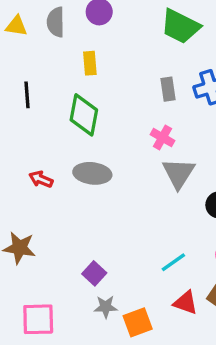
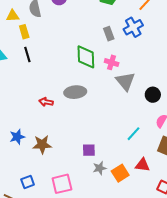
yellow rectangle: (90, 63) -> (24, 32), moved
green diamond: (84, 115) -> (86, 57), moved
purple square: (94, 273) -> (89, 150), turned -32
red triangle: (186, 303) -> (142, 165), moved

